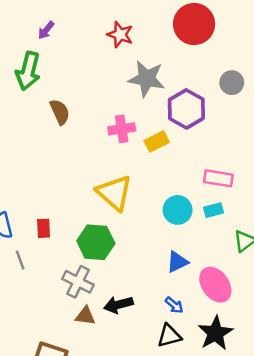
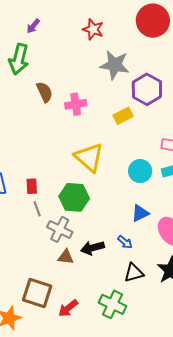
pink cross: (122, 129) -> (76, 104), moved
gray line: (20, 260) -> (37, 209), moved
blue arrow: (174, 305) -> (125, 242), moved

